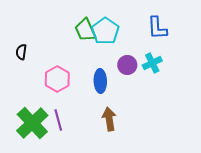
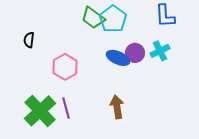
green trapezoid: (85, 30) -> (93, 18), turned -30
blue ellipse: (100, 81) -> (118, 58), moved, turned -65

